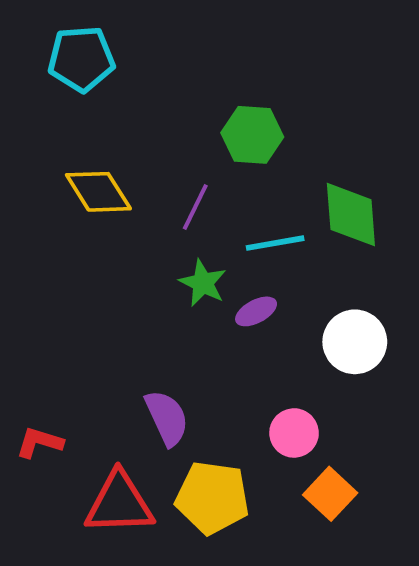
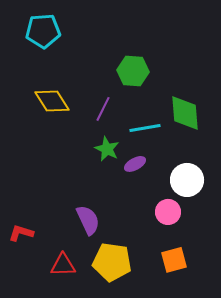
pink circle: (294, 433) -> (168, 212), moved
orange square: (330, 494) -> (174, 260), turned 32
red triangle: (119, 503) -> (63, 265), size x0.7

